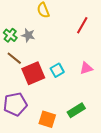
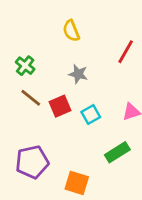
gray star: (28, 35) -> (78, 74), moved
red square: (33, 73) -> (60, 106), moved, size x0.7
green rectangle: (76, 110) -> (117, 152), moved

